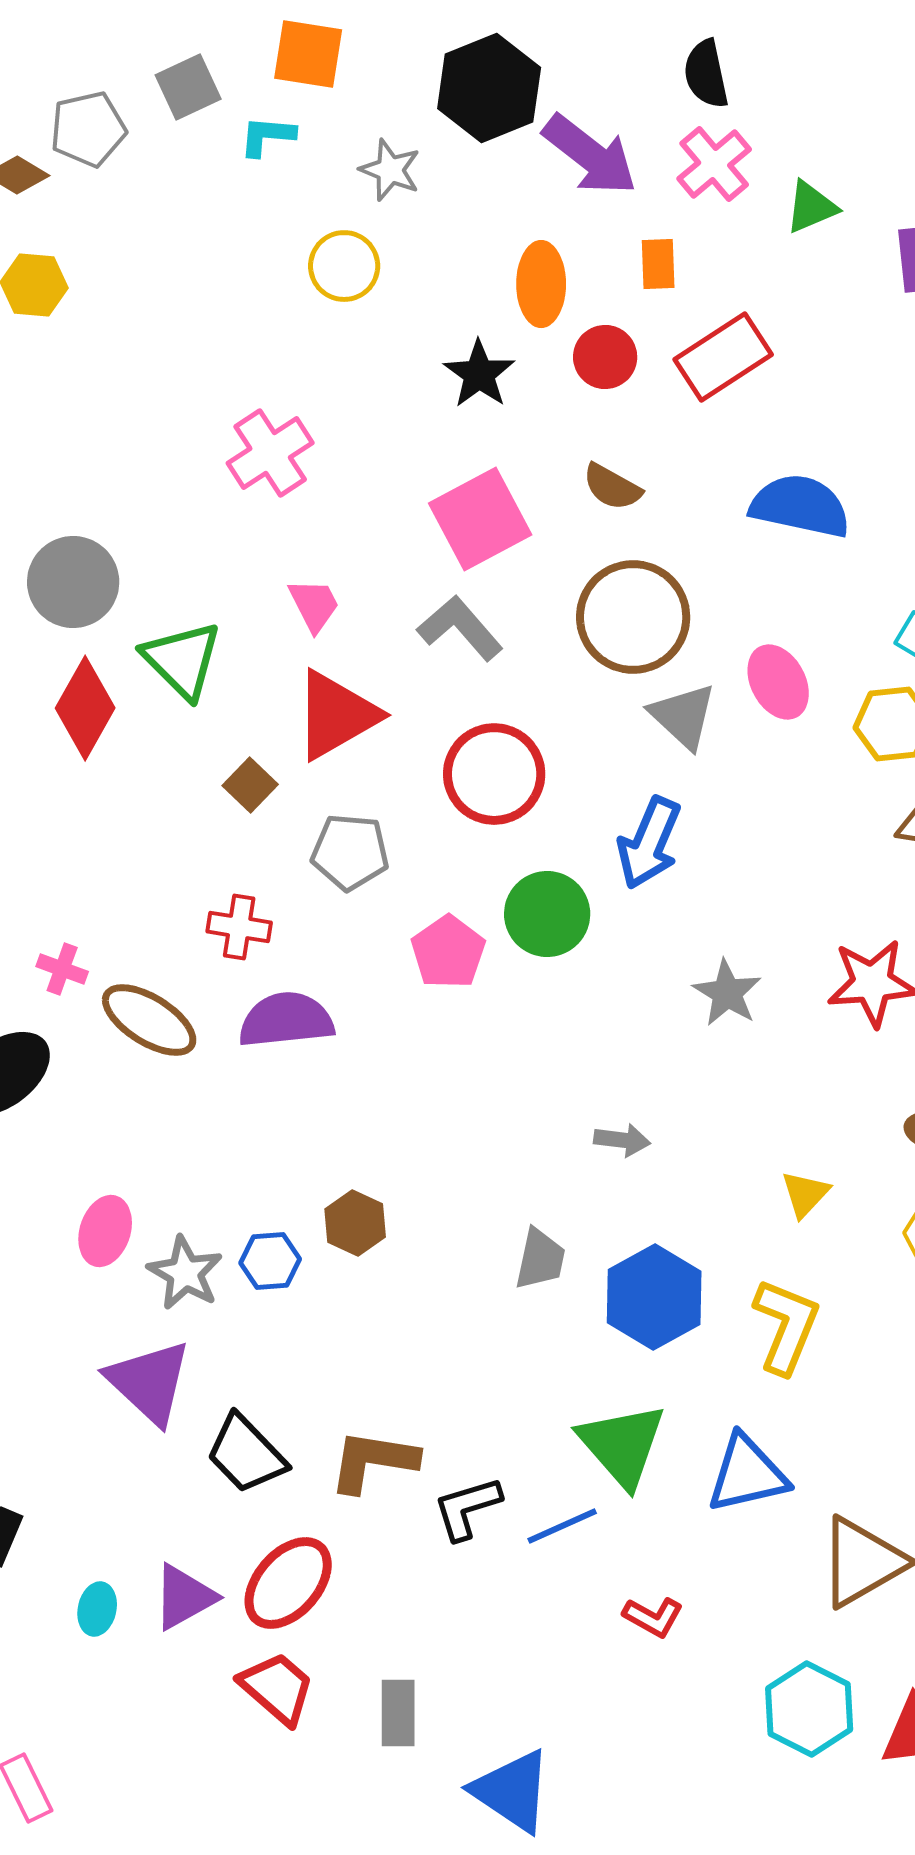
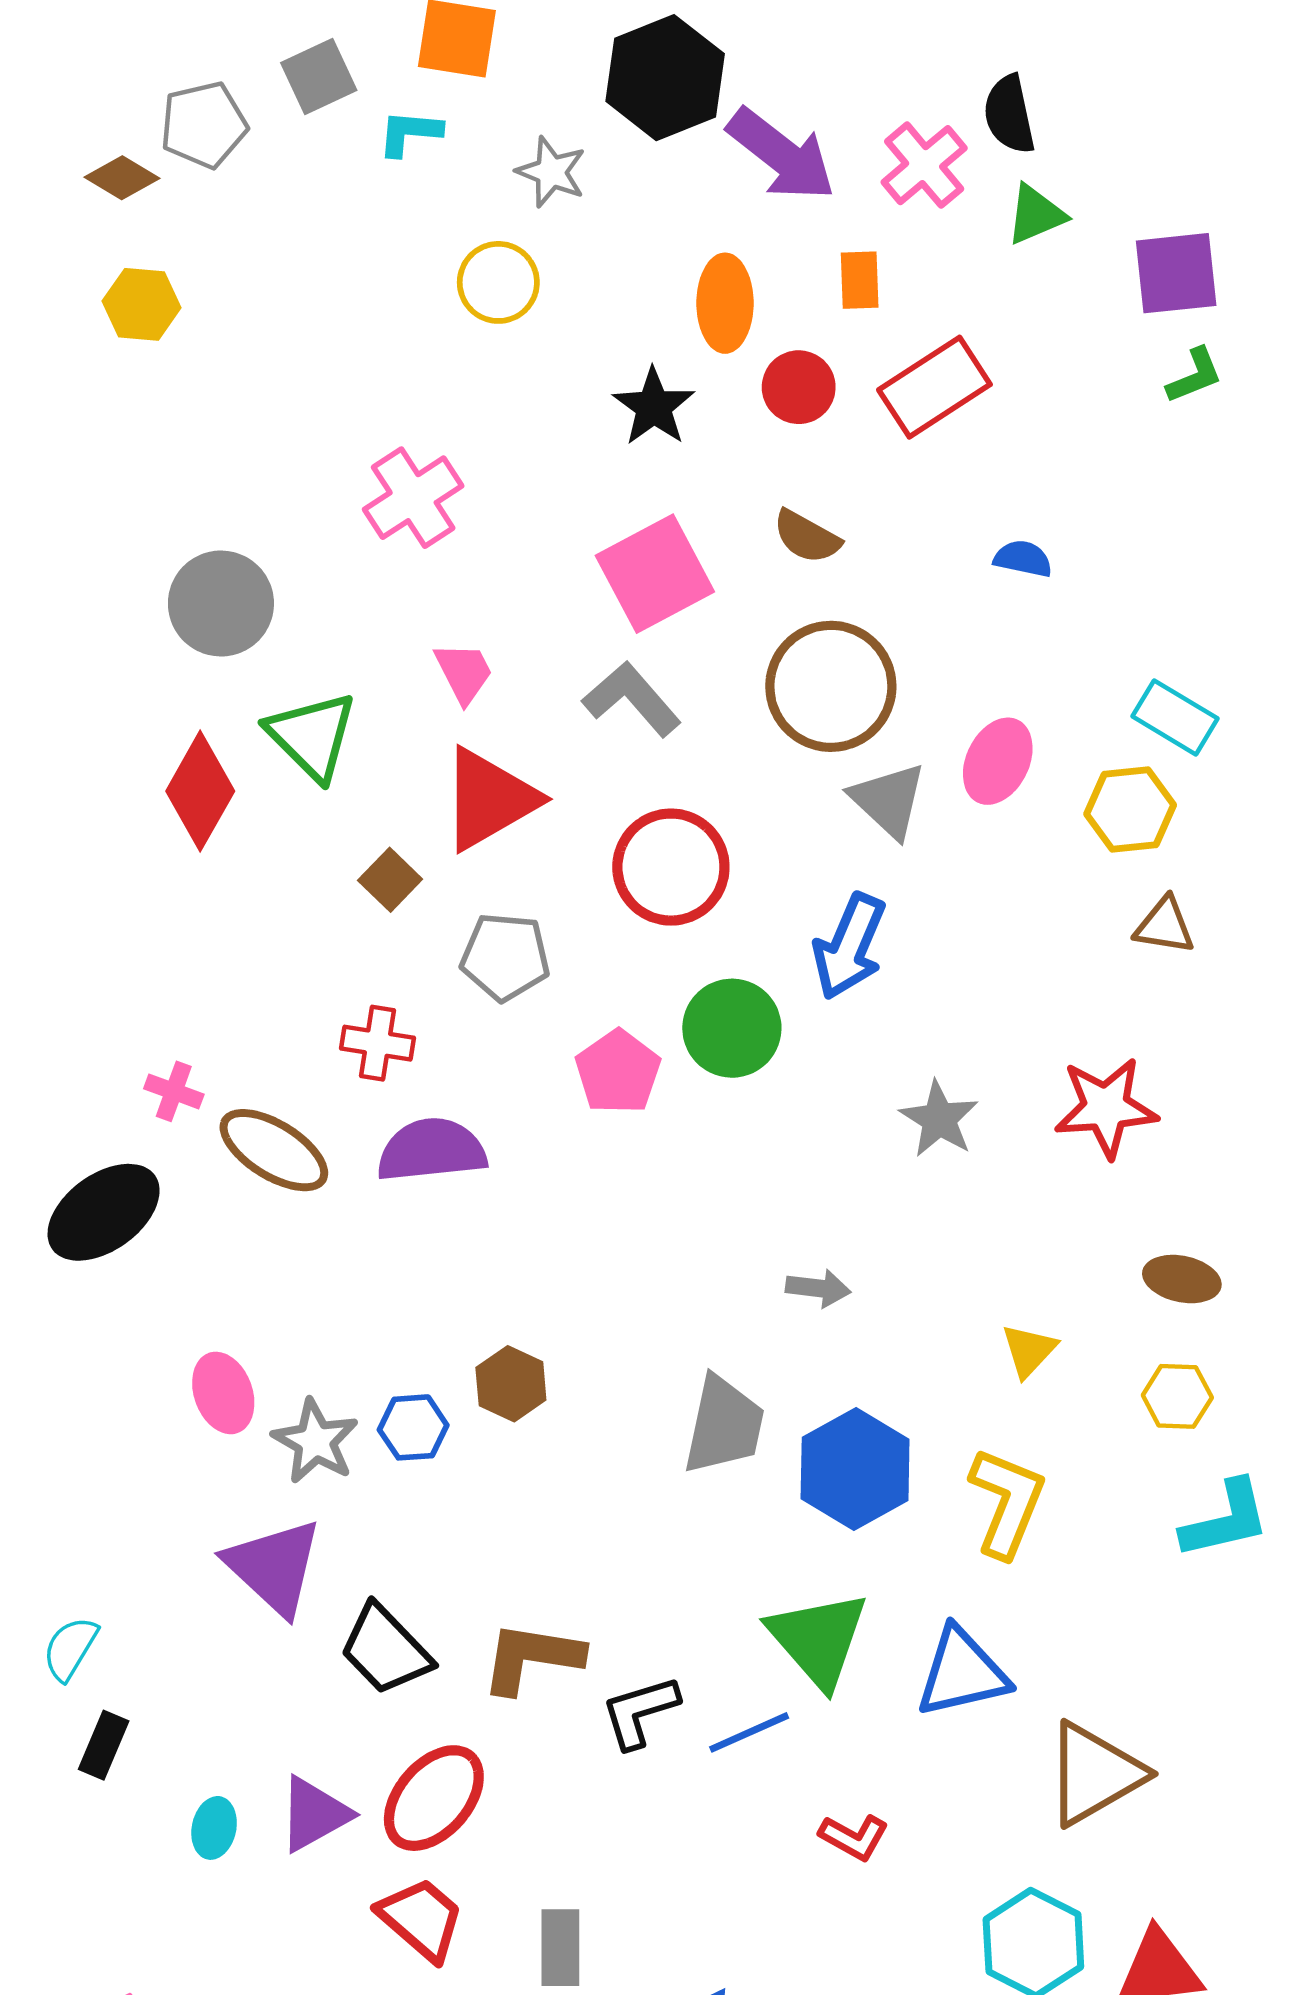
black semicircle: (706, 74) -> (1009, 114), moved
blue semicircle: (800, 506) -> (1023, 559), size x0.5
gray circle: (73, 582) -> (221, 604), moved
pink ellipse: (778, 682) -> (998, 761), turned 54
pink ellipse: (105, 1231) -> (223, 1393), turned -38
gray trapezoid: (540, 1259) -> (724, 1425), size x1.4

